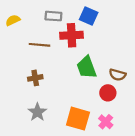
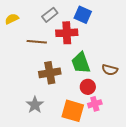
gray rectangle: (53, 16) -> (50, 15), turned -42
brown cross: (35, 78) -> (50, 73), moved, size x1.5
red circle: (108, 93) -> (88, 87), moved
pink cross: (106, 122) -> (95, 104), moved, turned 32

